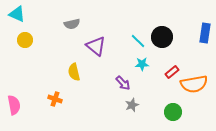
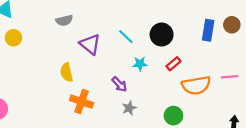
cyan line: (138, 41) -> (126, 37), moved
red rectangle: (172, 72) -> (173, 64), moved
orange cross: (55, 99) -> (82, 102), moved, size x1.5

